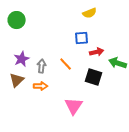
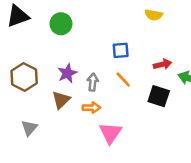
yellow semicircle: (90, 13) -> (154, 15), turned 32
blue square: (82, 38) -> (121, 50), moved
pink triangle: (74, 106) -> (110, 133), moved

